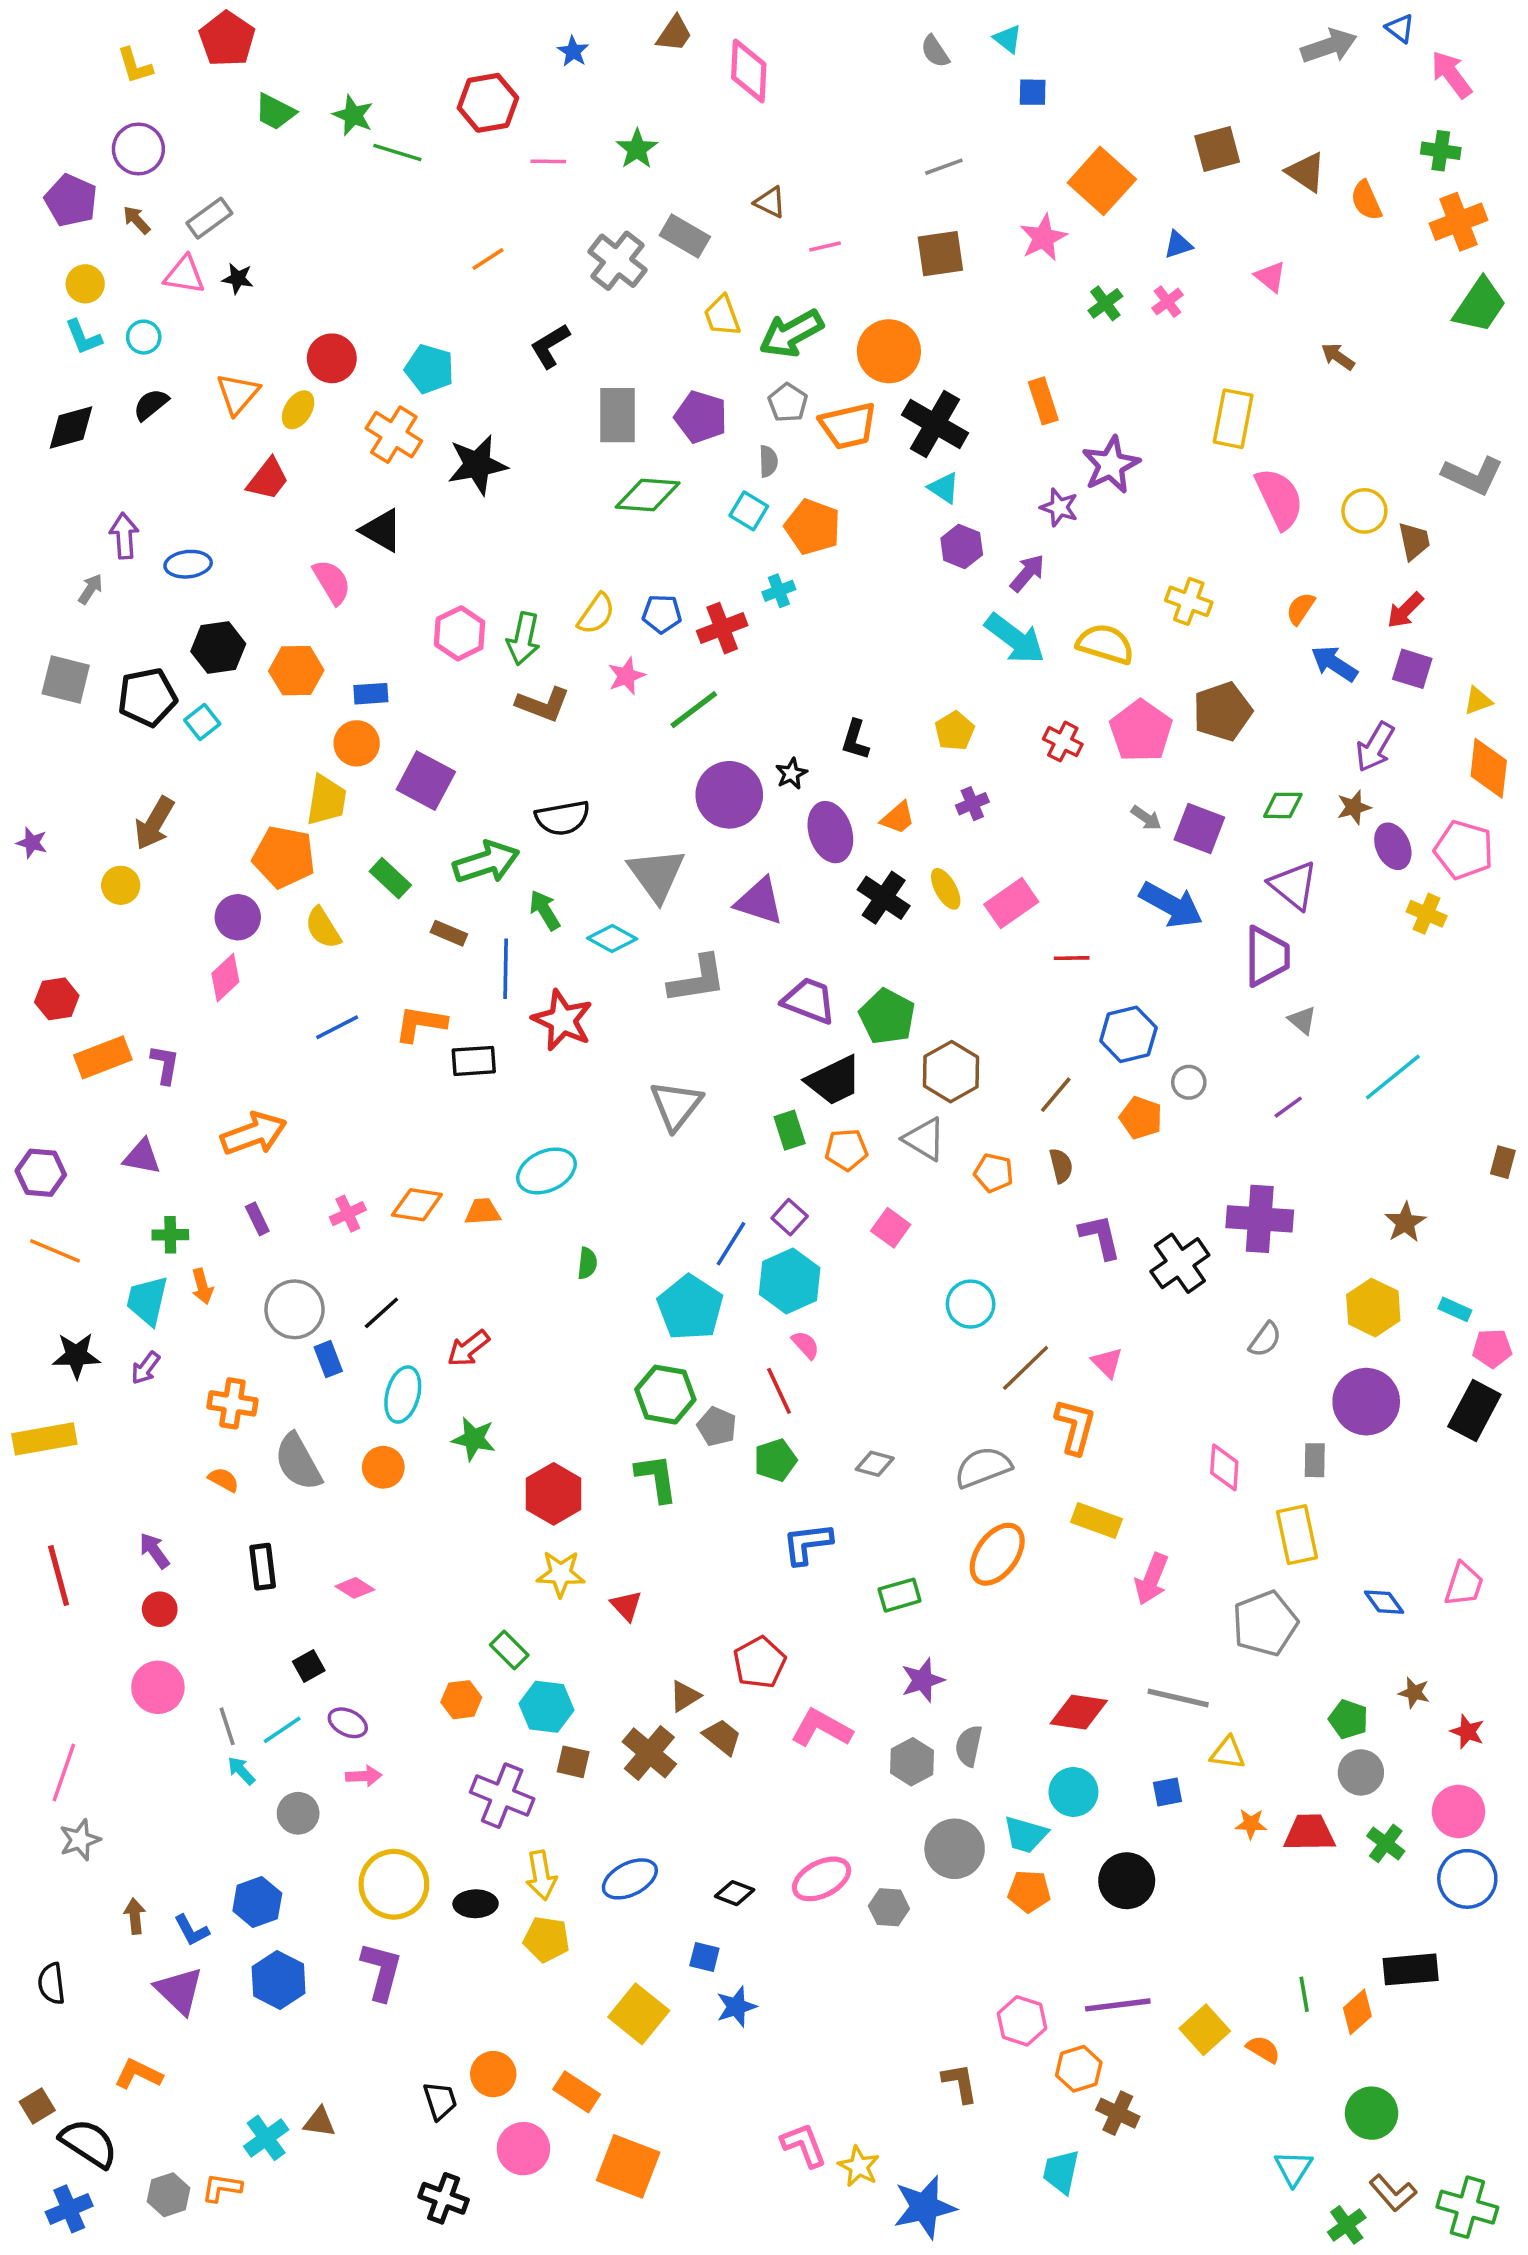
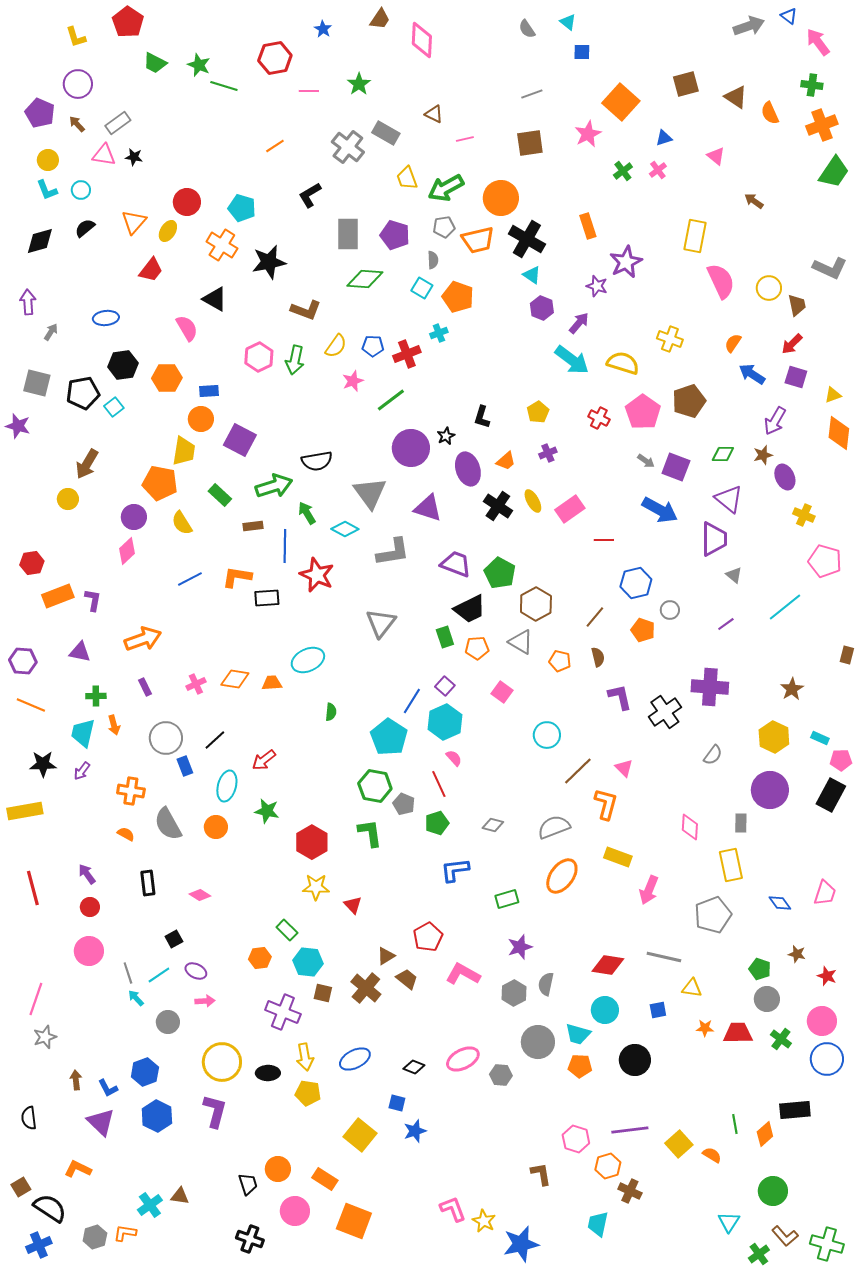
gray pentagon: (788, 403) -> (444, 227), turned 30
purple arrow: (124, 536) -> (28, 302), moved
brown L-shape: (543, 704) -> (306, 310), moved
purple star: (32, 843) -> (18, 426), moved, size x1.4
pink pentagon: (1464, 850) -> (825, 561), moved
brown rectangle: (449, 933) -> (253, 526), turned -30

